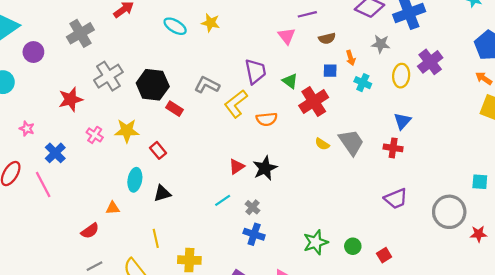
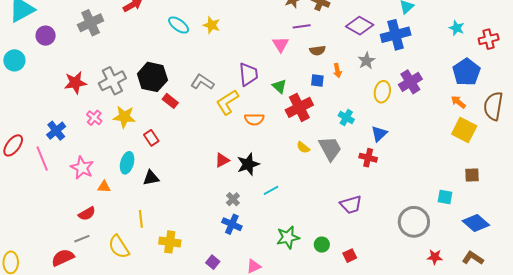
gray star: (381, 44) -> (366, 61), turned 30
gray cross: (108, 76) -> (112, 81), moved
cyan cross: (363, 83) -> (346, 118), moved
pink star: (27, 129) -> (82, 168), moved, size x1.6
purple trapezoid: (396, 199) -> (351, 205), moved
cyan line: (223, 200) -> (271, 190), moved
red semicircle: (90, 231) -> (87, 214), moved
red star: (478, 234) -> (435, 257), moved

